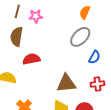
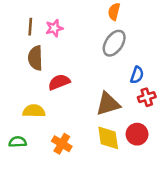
blue semicircle: (94, 57) -> (137, 75), moved

